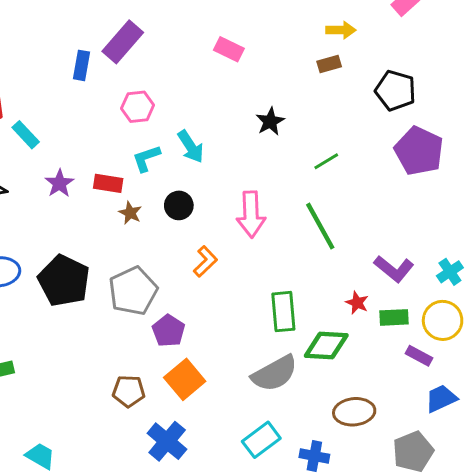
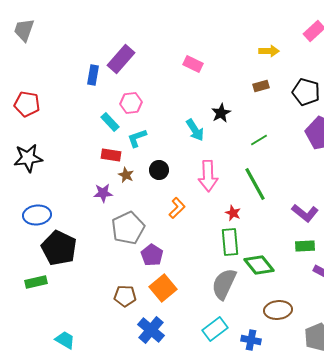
brown rectangle: (329, 64) -> (261, 86), moved
cyan rectangle: (26, 135) -> (110, 122), moved
cyan arrow: (191, 147) -> (195, 130), moved
purple star: (59, 183) -> (103, 193), moved, turned 30
black pentagon: (64, 281) -> (59, 248), moved
red star: (357, 303) -> (233, 213), moved
green diamond: (326, 345) -> (259, 265), turned 48
gray semicircle: (275, 373) -> (224, 284), turned 144

